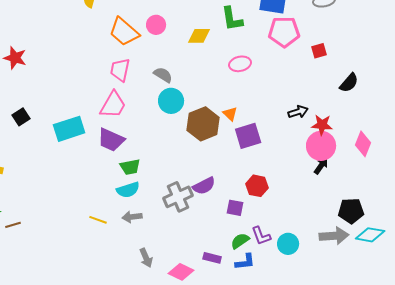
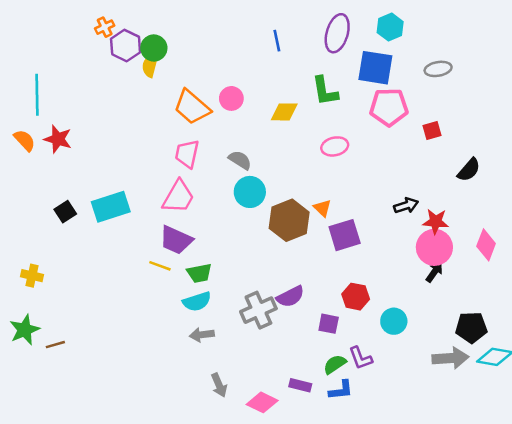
cyan rectangle: (69, 129) -> (111, 207), moved
yellow line: (98, 220) -> (160, 266), moved
cyan circle: (288, 244) -> (394, 321), moved

